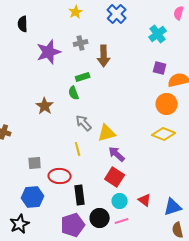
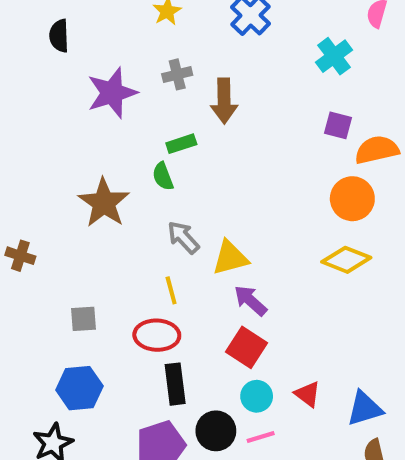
brown star: (45, 106) -> (104, 203), size x1.4
red ellipse: (60, 176) -> (157, 335), moved

